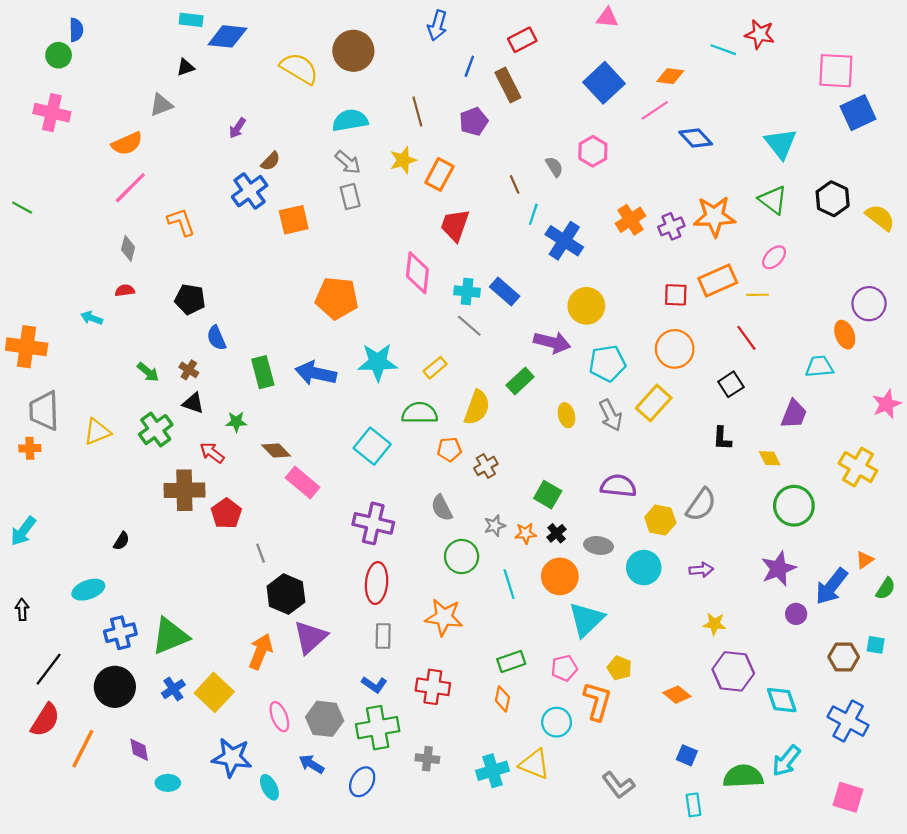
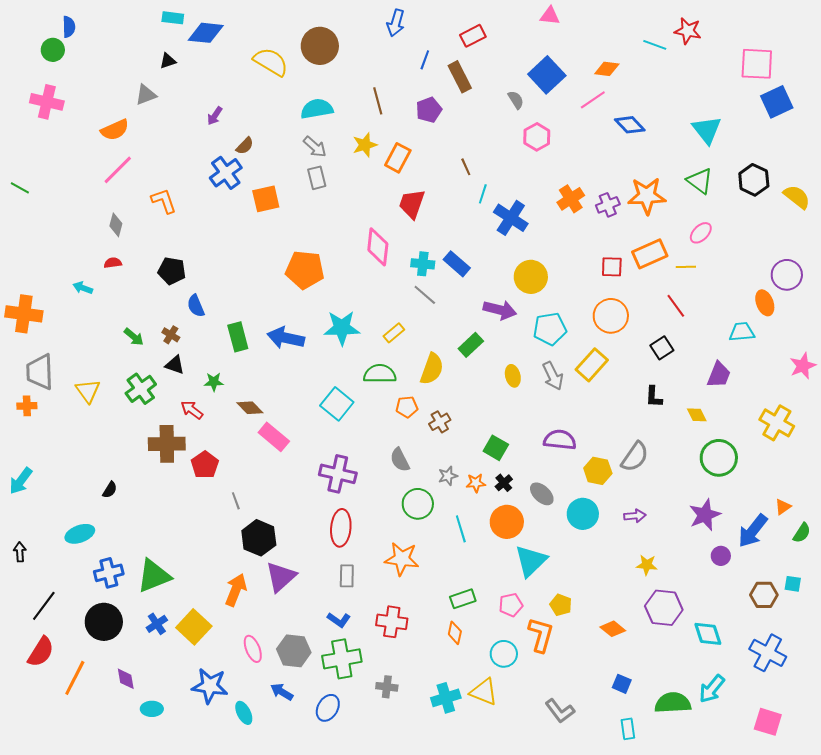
gray semicircle: (554, 167) -> (516, 100), moved
yellow triangle: (97, 432) -> (88, 391), turned -44
gray ellipse: (598, 545) -> (542, 494), turned 35

